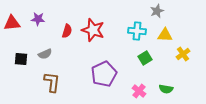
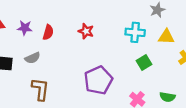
purple star: (38, 19) -> (25, 28), moved
red star: (93, 30) -> (86, 31), size x0.6
red semicircle: (67, 31) -> (48, 32), moved

